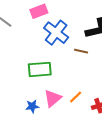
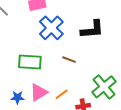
brown line: (81, 51) -> (69, 60), moved

